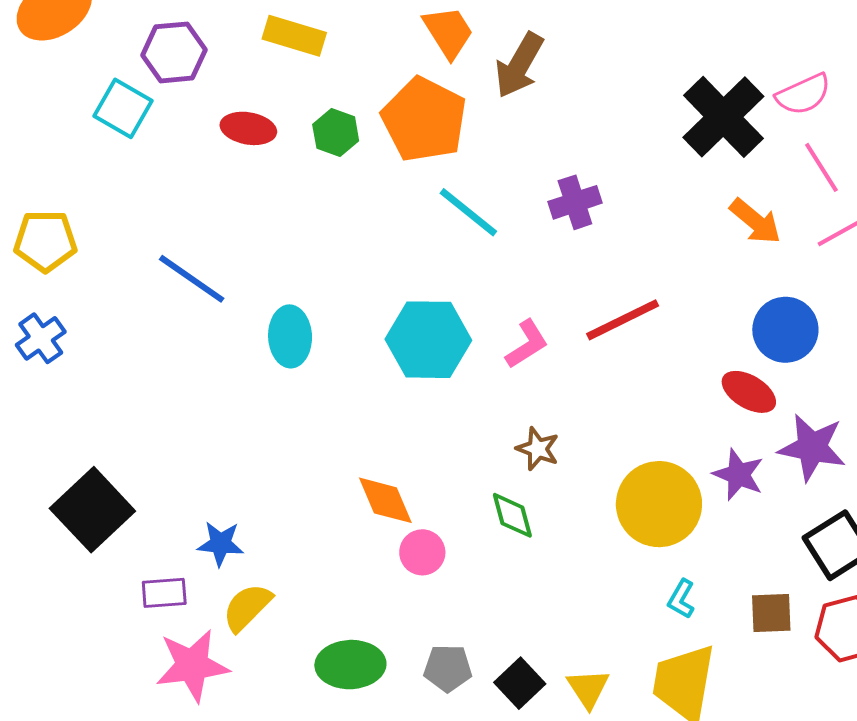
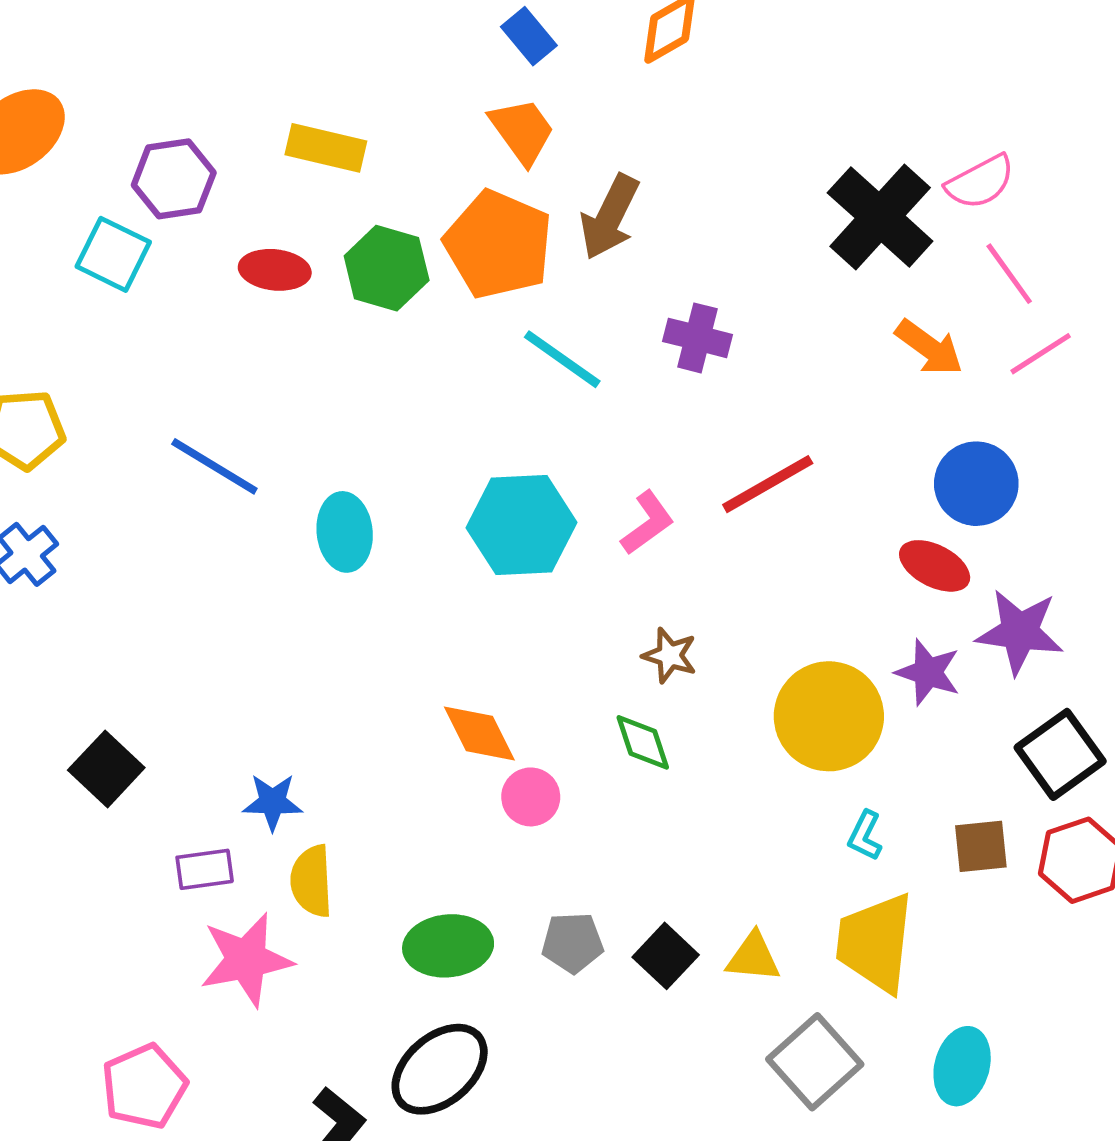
brown arrow: (519, 65) -> (610, 217), moved
green hexagon: (336, 133) -> (387, 268), size x1.4
purple cross: (575, 202) -> (697, 338), turned 36
black square: (92, 510) -> (106, 769), size x0.7
yellow semicircle: (247, 607) -> (312, 881), turned -44
yellow triangle: (588, 688) -> (753, 957), turned -48

